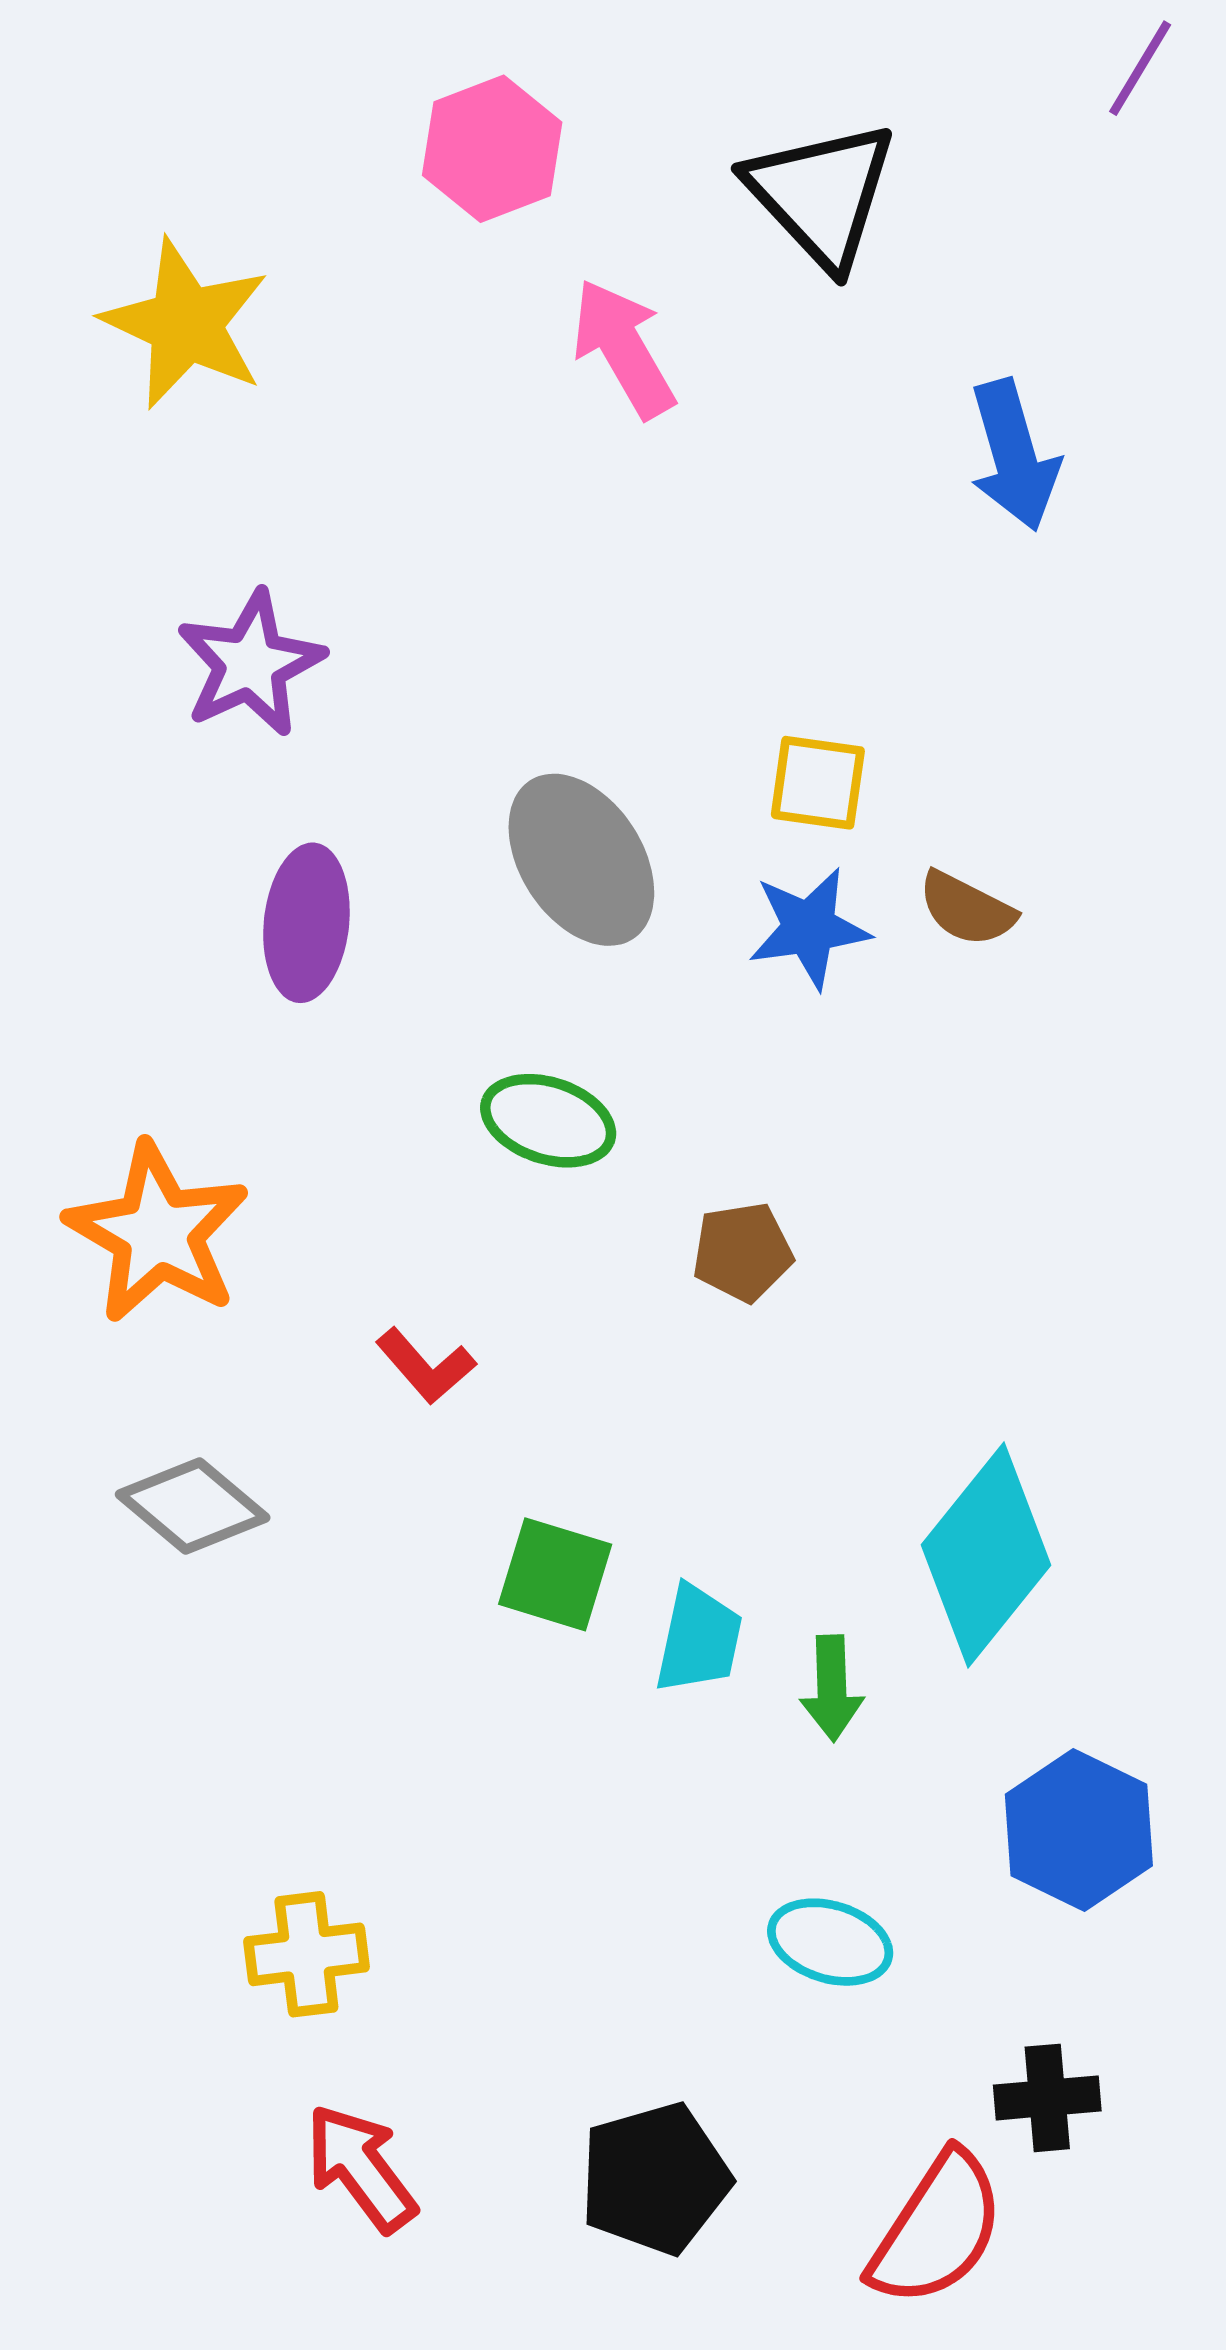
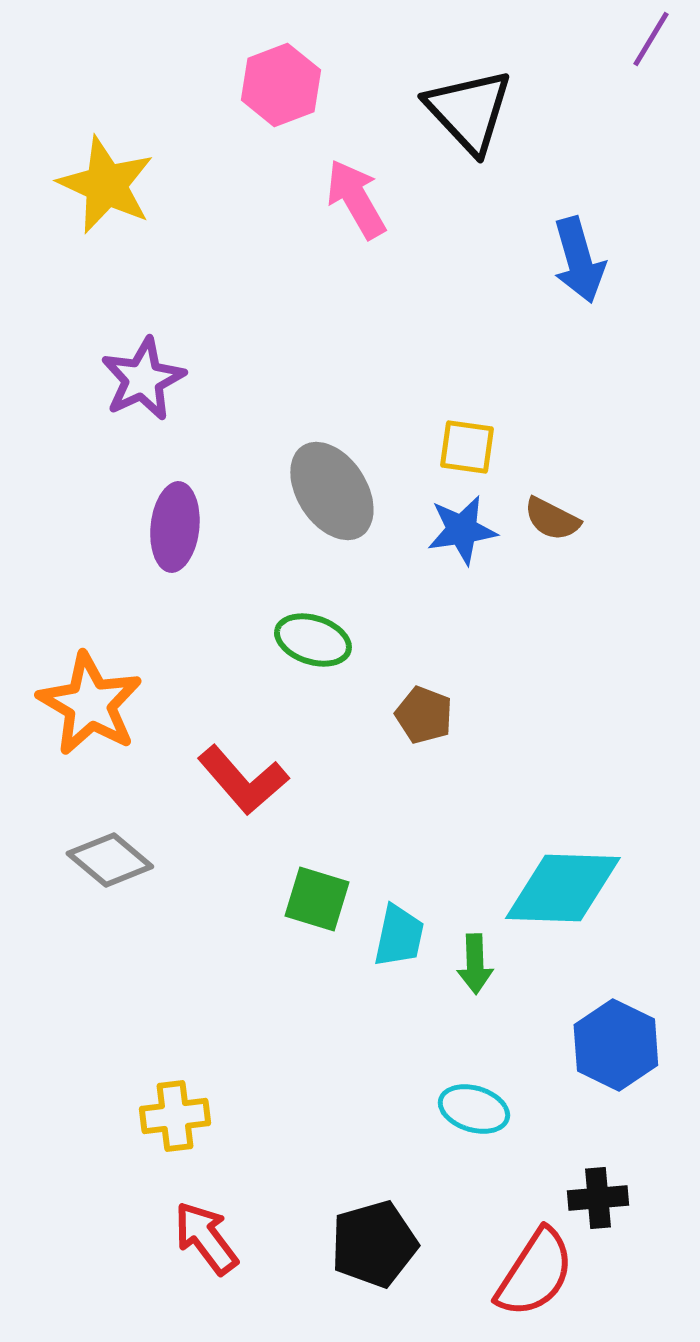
brown pentagon: (743, 1252) -> (424, 715), turned 30
red L-shape: (426, 1366) -> (243, 780), size x1.6
cyan diamond: (986, 1555) -> (563, 888), turned 53

